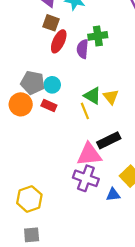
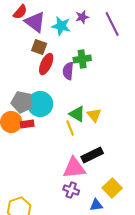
cyan circle: (52, 85) -> (40, 104), size x1.6
red rectangle: (49, 105) -> (27, 124), moved, turned -32
purple cross: (86, 178) -> (71, 190), size x0.7

